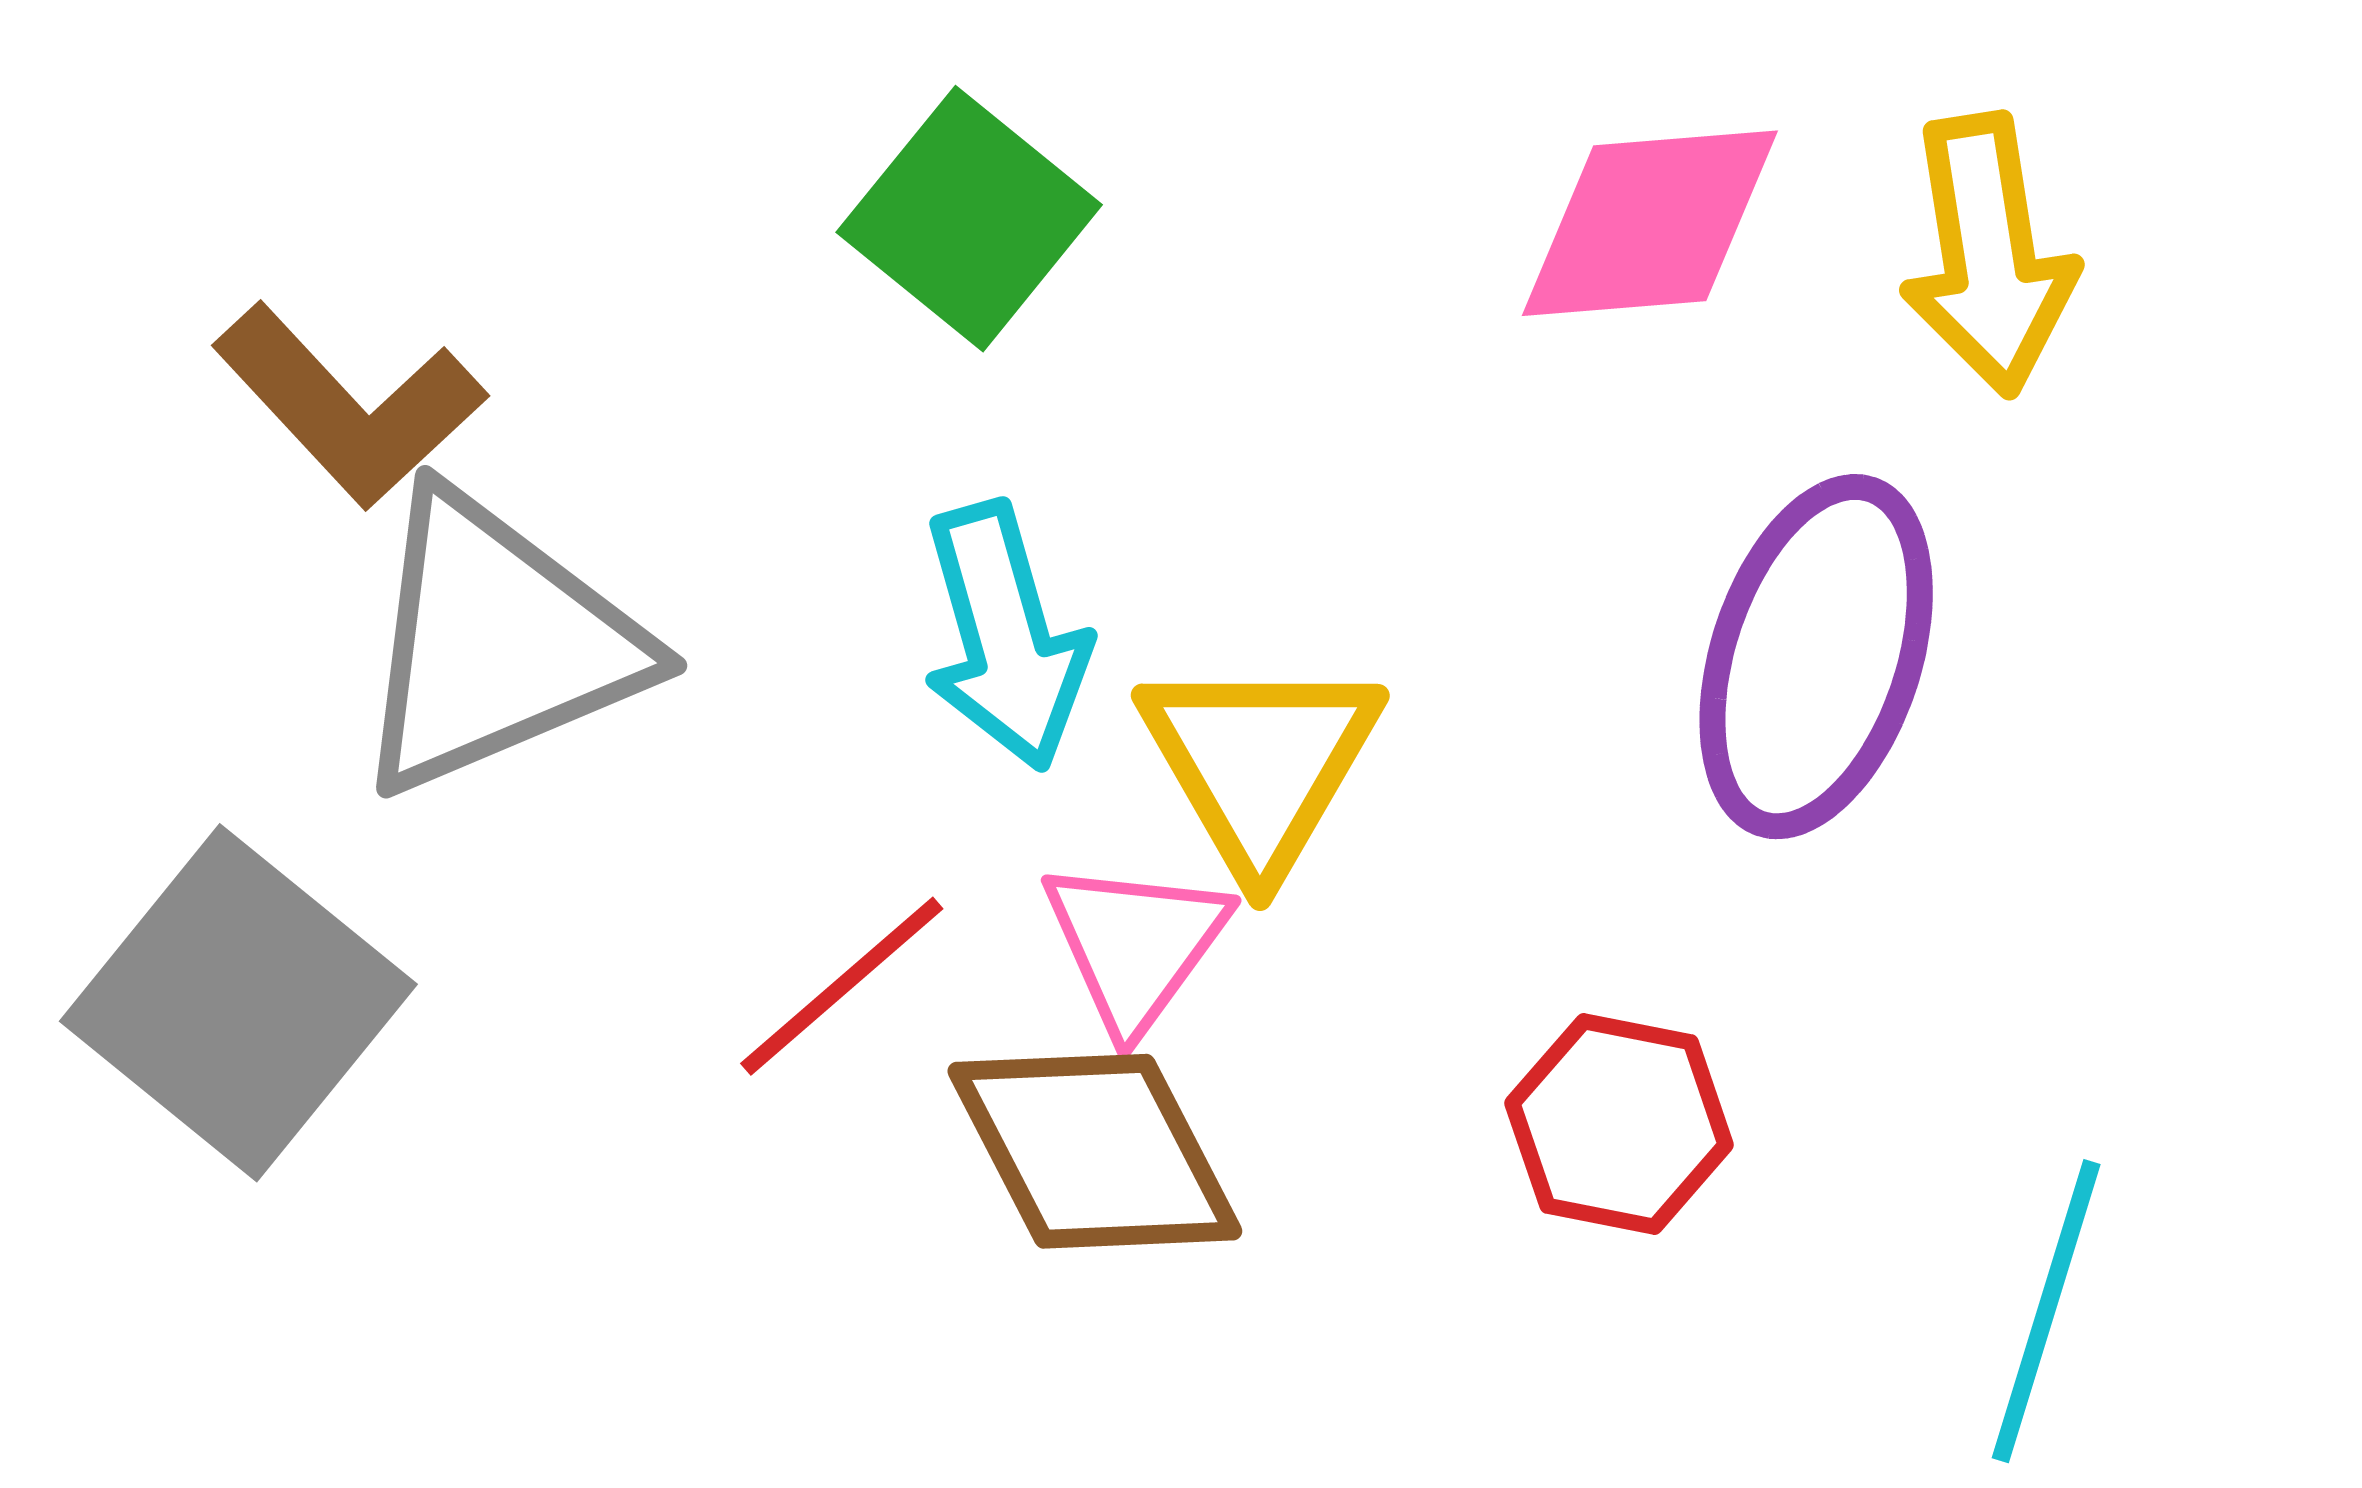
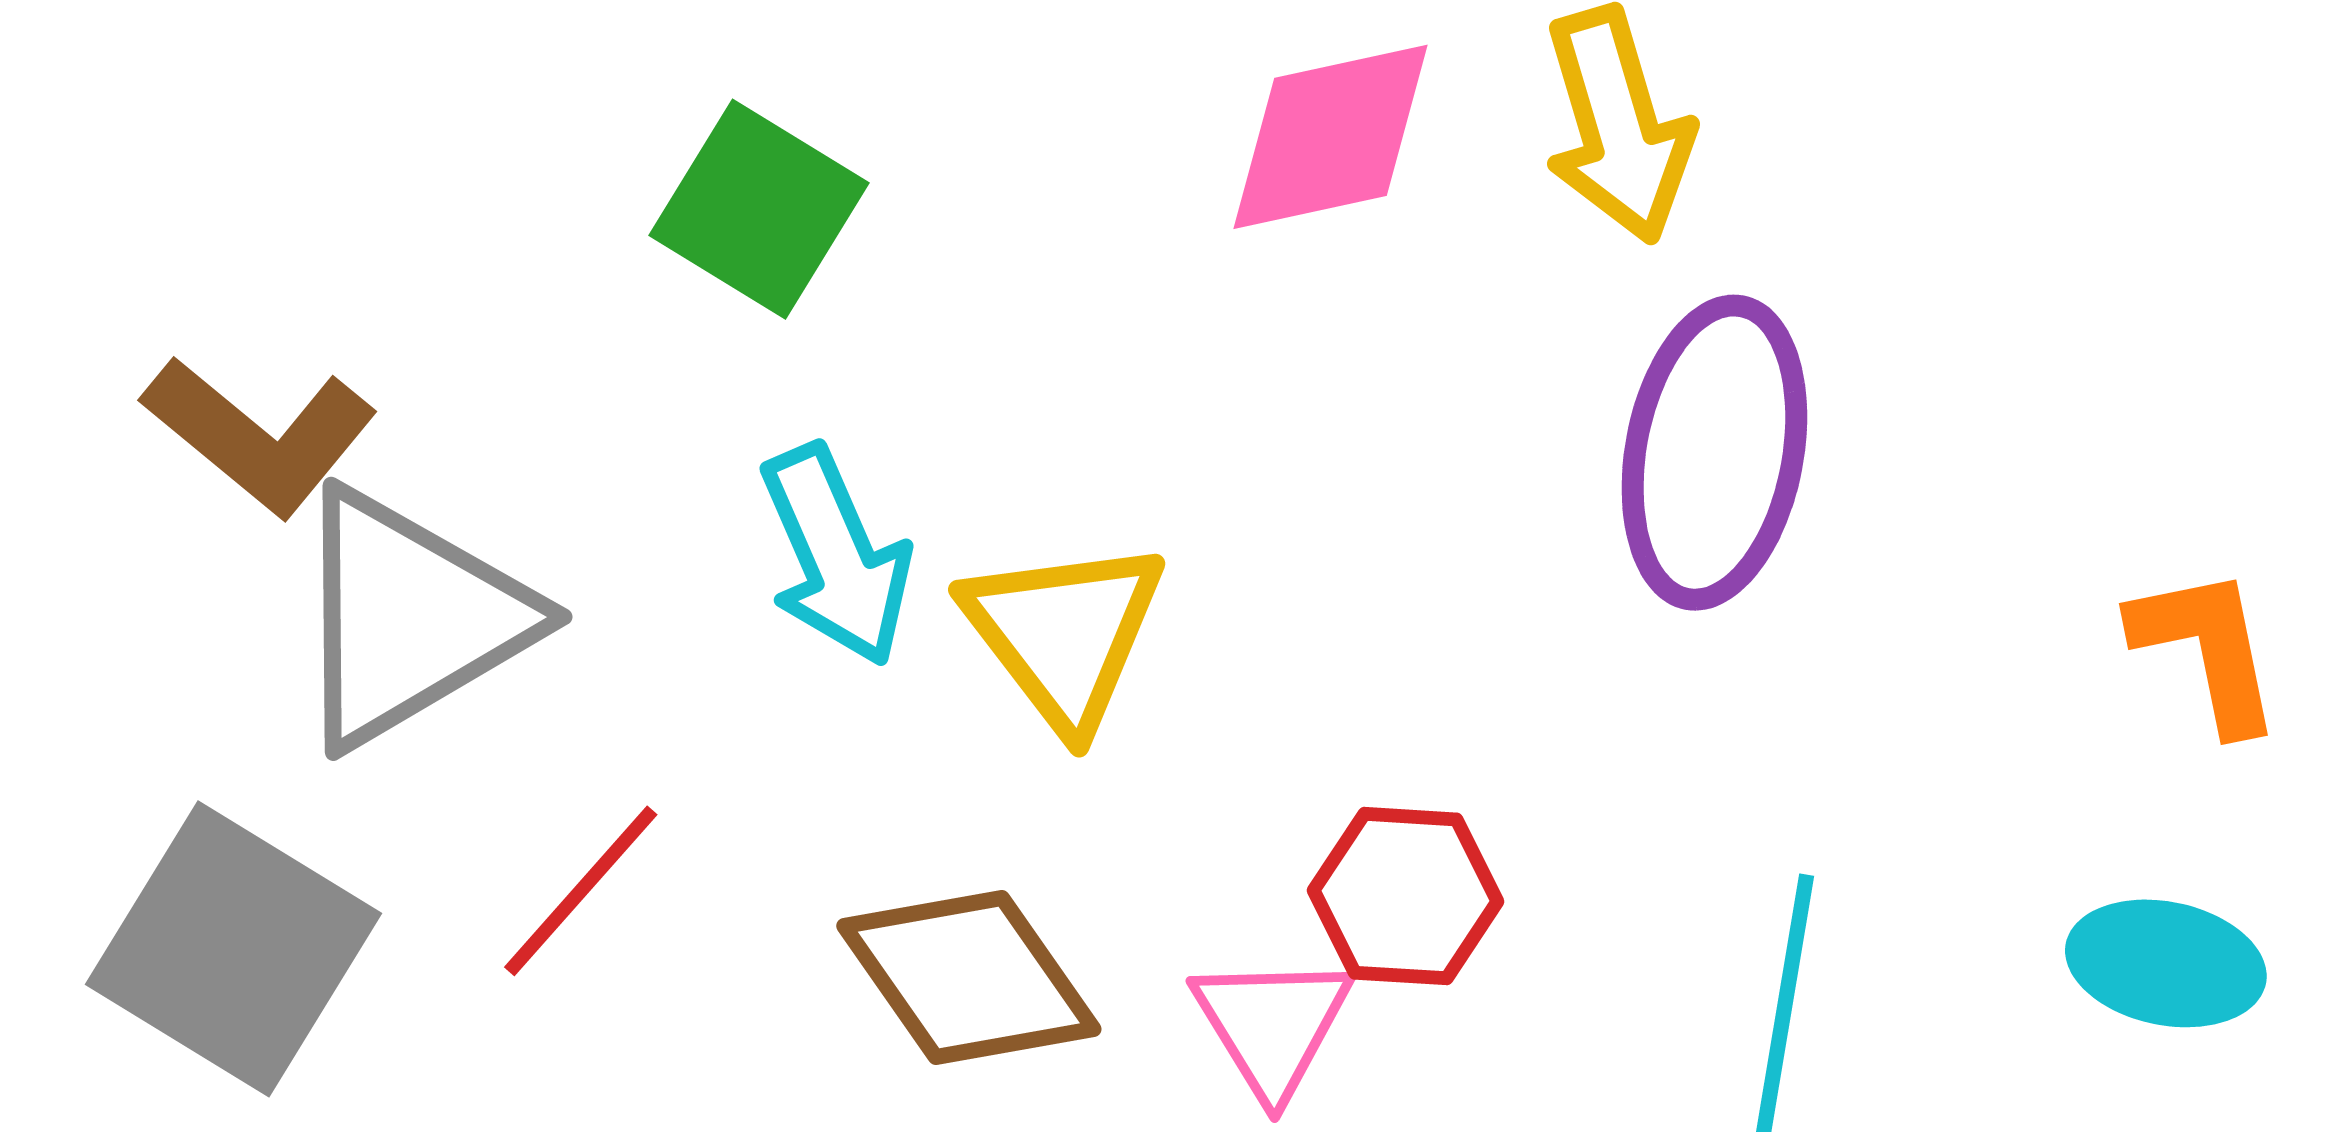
purple ellipse: (1816, 657) -> (1714, 453), moved
pink triangle: (1135, 945) -> (1272, 1025), moved
red line: (842, 986) -> (581, 891), moved

